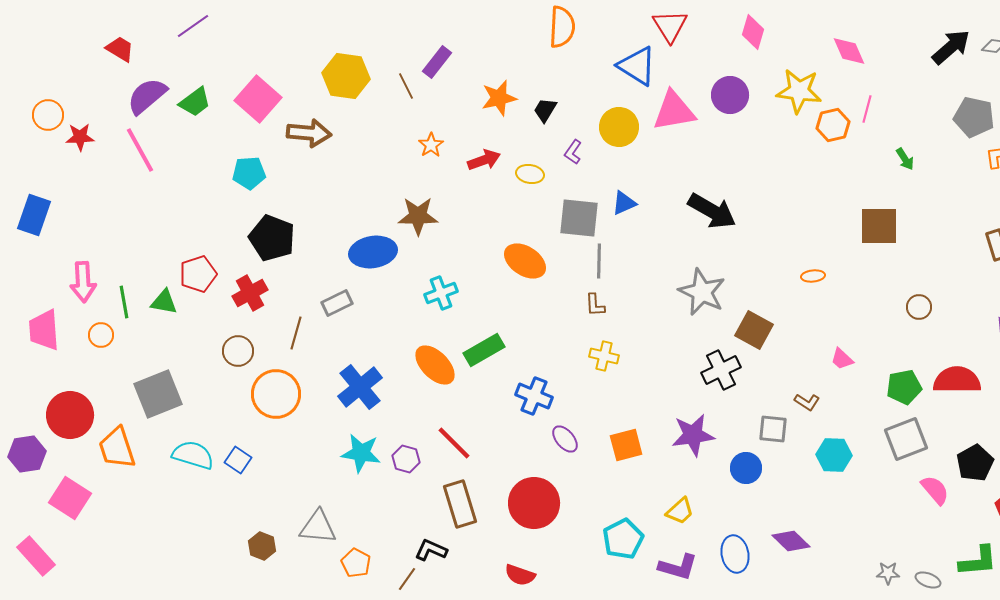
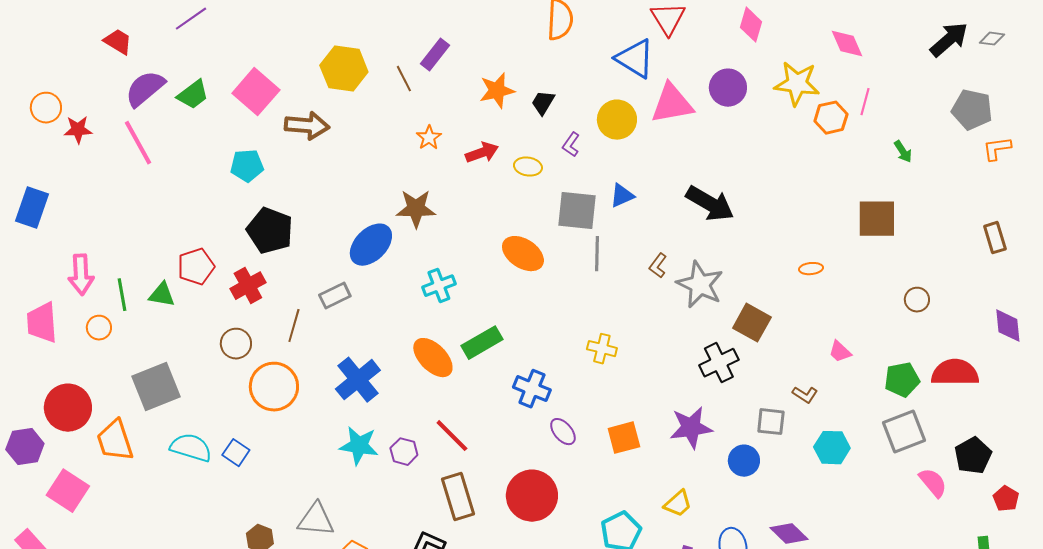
blue ellipse: (373, 252) -> (371, 245), turned -36
brown L-shape: (595, 305) -> (658, 266), moved, turned 40

